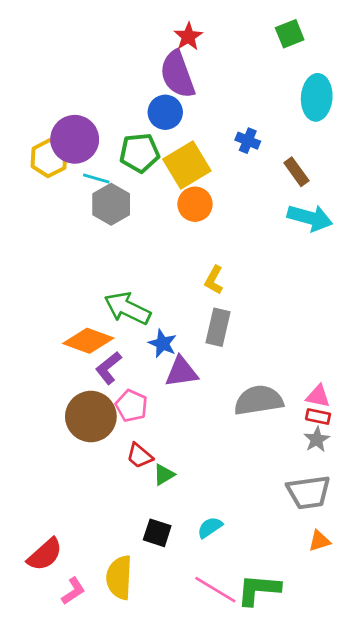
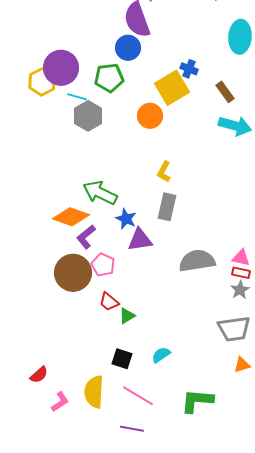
yellow square: (187, 165) -> (172, 88), moved
red semicircle: (45, 554) -> (39, 375), size x0.7
pink line: (215, 590) -> (138, 396), moved

